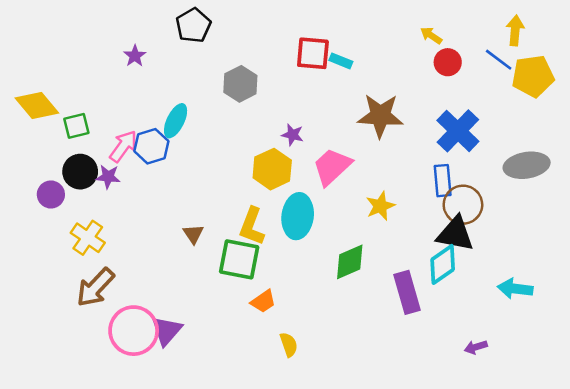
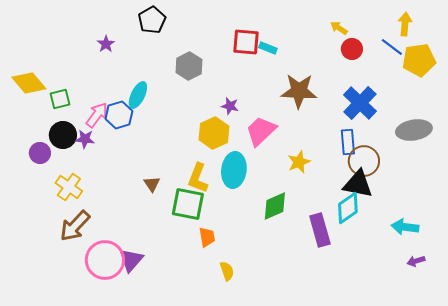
orange trapezoid: (263, 301) -> (207, 237), turned -65
purple arrow: (476, 347) -> (416, 261), moved

